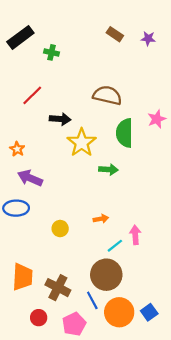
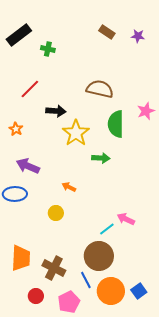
orange star: (17, 149) -> (16, 129), moved
orange arrow: (101, 219) -> (69, 187), moved, turned -144
pink arrow: (135, 235) -> (126, 219), turned -60

